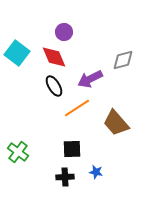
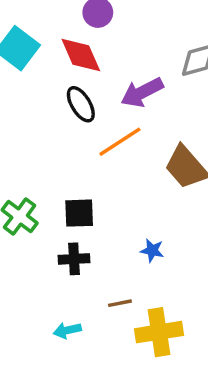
black square: (72, 149) -> (79, 213), moved
black cross: (65, 177) -> (74, 259), moved

